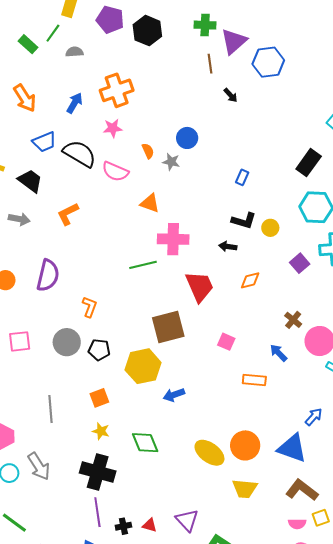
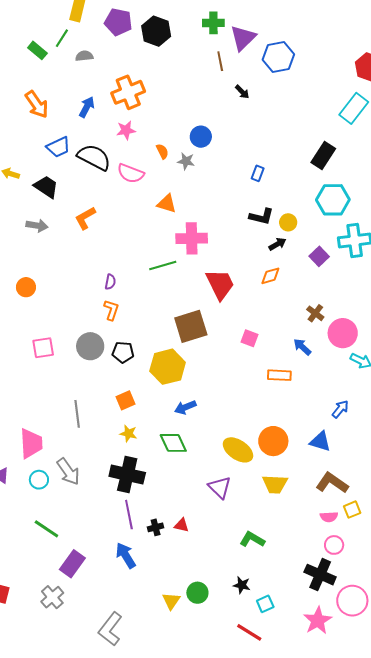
black arrow: (228, 247) -> (277, 244), moved, turned 144
purple semicircle: (48, 275) -> (110, 282), moved, size x0.5
blue arrow: (174, 395) -> (185, 407), moved
blue triangle: (292, 448) -> (320, 442), size x0.7
purple triangle: (187, 520) -> (220, 487), moved

